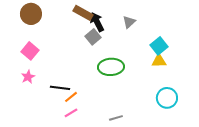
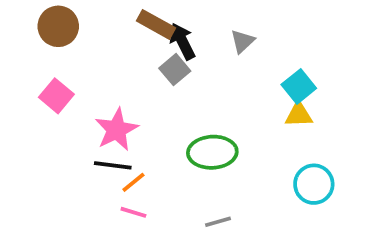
green ellipse: (111, 67) -> (212, 152), moved
pink star: (28, 77) -> (117, 130), moved, size x1.6
pink line: (71, 113) -> (133, 212), turned 48

